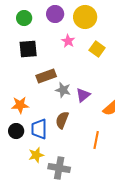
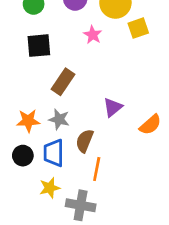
yellow square: (97, 49) -> (138, 28), moved, turned 35
brown rectangle: (46, 76) -> (63, 82), turned -36
gray star: (63, 90) -> (59, 119), moved
orange line: (96, 140) -> (97, 169), moved

